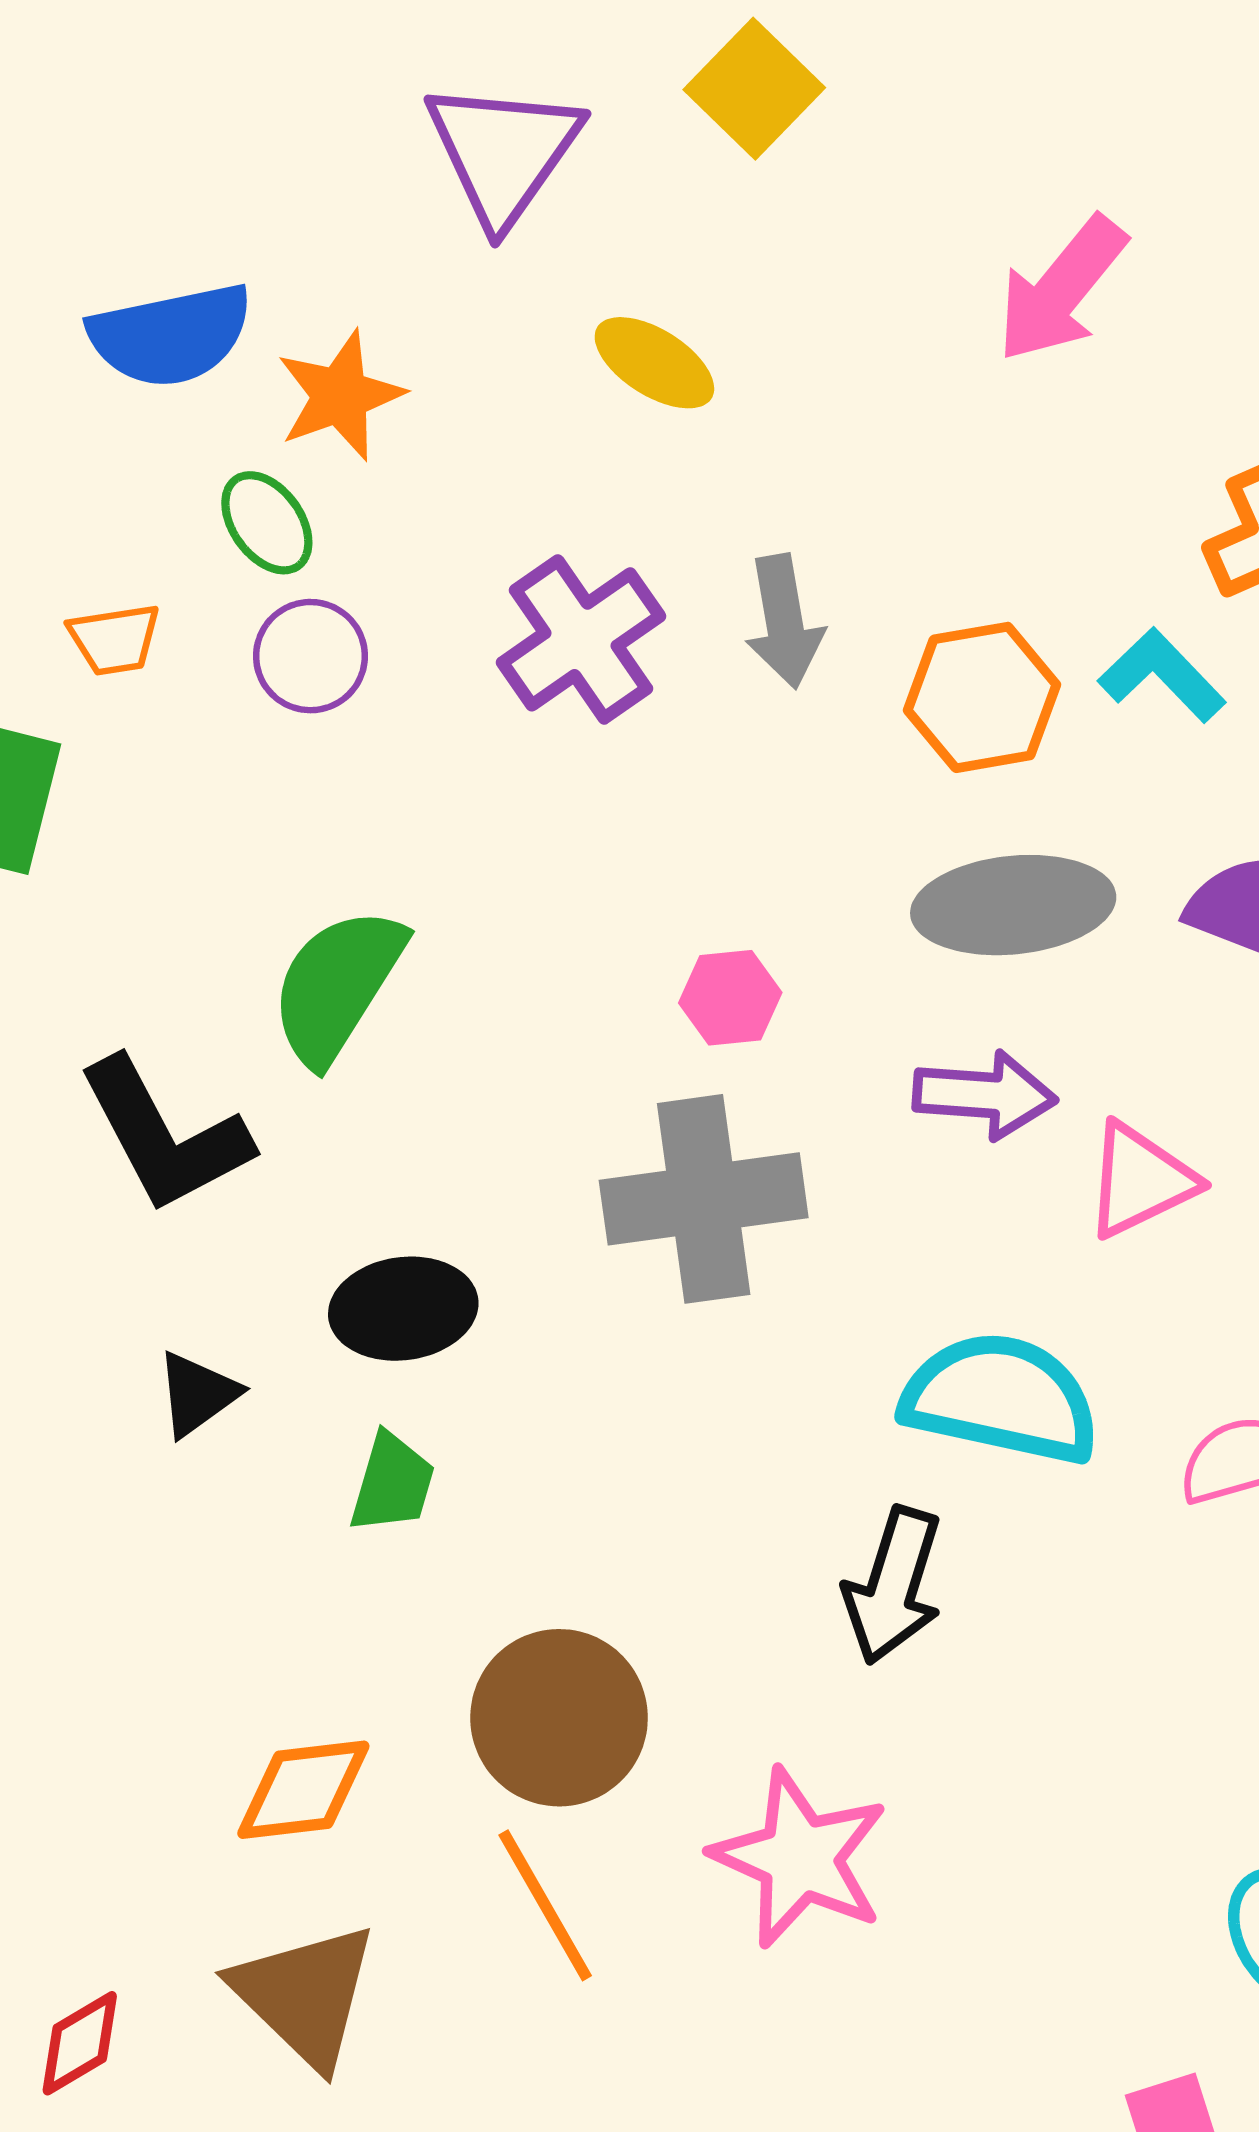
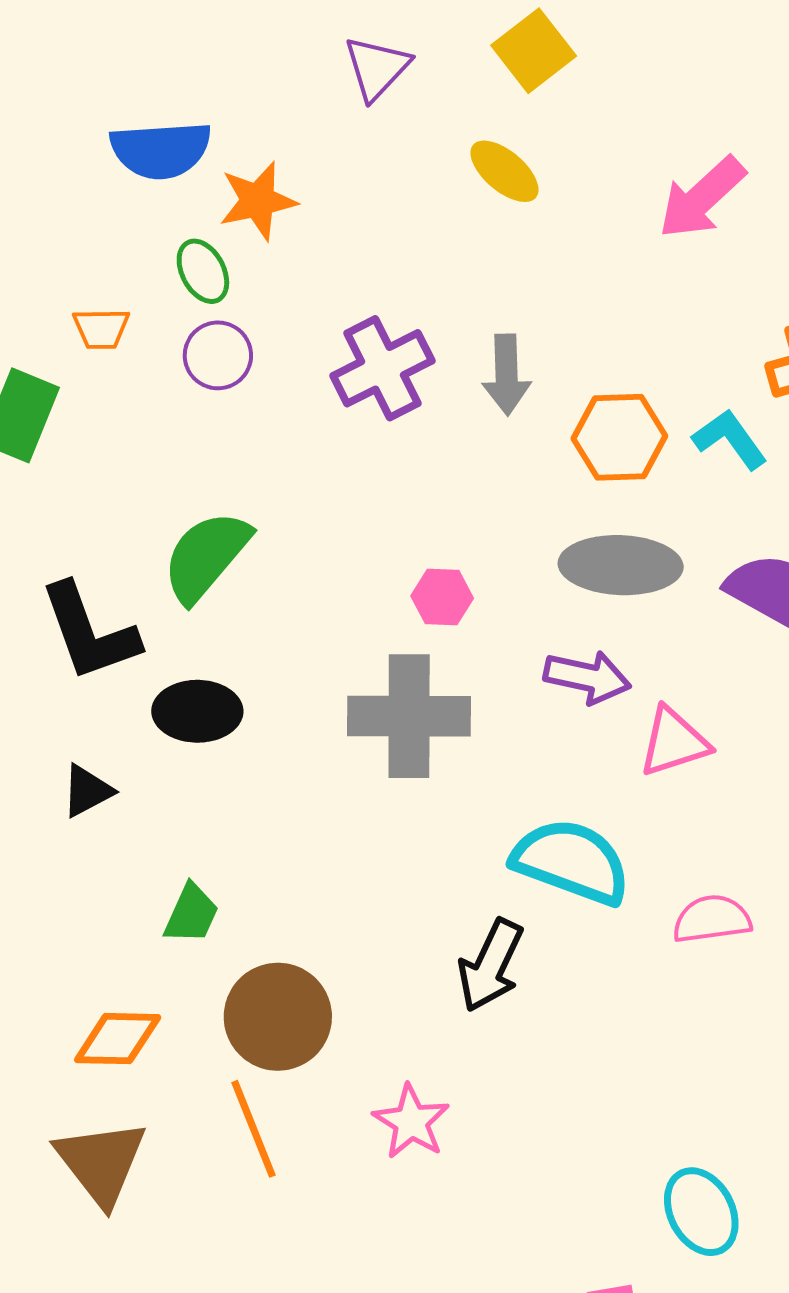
purple triangle: (503, 152) -> (377, 68), size x0.7
yellow ellipse: (654, 363) -> (504, 171), moved
black ellipse: (403, 1309) -> (197, 711), moved
green trapezoid: (392, 1483) -> (191, 914), moved
pink star: (800, 1858) -> (411, 1122), size x0.7

